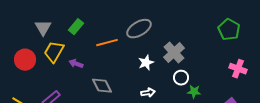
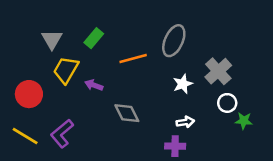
gray ellipse: (139, 29) -> (174, 41), turned -35
red circle: (25, 60) -> (29, 94), moved

